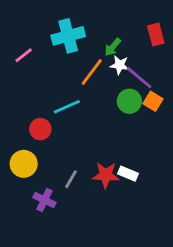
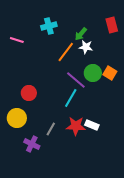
cyan cross: (68, 36) -> (49, 26), size x0.7
pink line: (24, 55) -> (17, 40), turned 56
purple line: (139, 78) -> (76, 80), moved
cyan line: (67, 107) -> (71, 98), moved, turned -36

